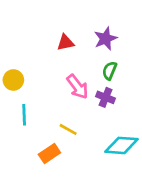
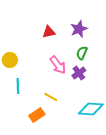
purple cross: (106, 97) -> (79, 73), turned 32

